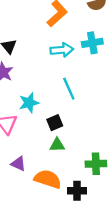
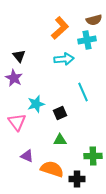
cyan cross: (92, 43) -> (87, 40), moved
cyan line: (69, 89) -> (83, 92), moved
black square: (55, 123) -> (60, 113), moved

